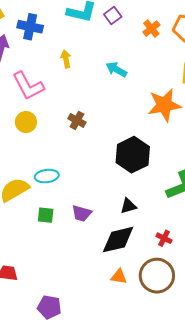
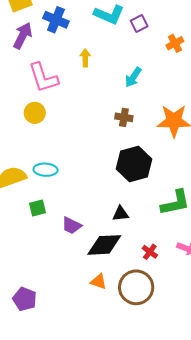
cyan arrow: (116, 69) -> (133, 77), turned -95
brown cross: (77, 120) -> (124, 117), moved, turned -30
purple trapezoid: (82, 213) -> (72, 225), moved
green square: (46, 215) -> (38, 208), turned -30

